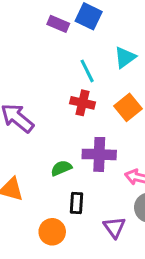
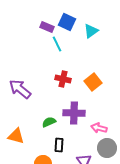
cyan triangle: (125, 57) -> (91, 31), moved
cyan line: (87, 71) -> (57, 44), moved

